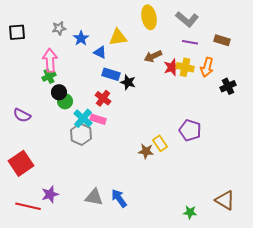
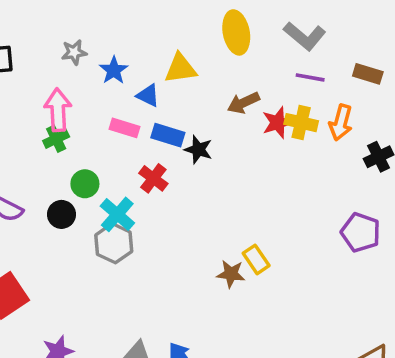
black circle: (59, 92) -> (61, 214), moved
pink rectangle: (98, 119) -> (125, 128), moved
purple pentagon: (190, 130) -> (361, 232), moved

